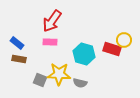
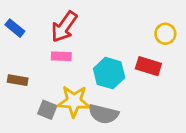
yellow circle: (124, 40) -> (165, 34), moved
blue rectangle: (17, 43) -> (15, 28), moved
gray semicircle: (80, 83) -> (103, 114), size x1.5

